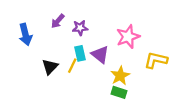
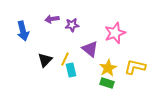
purple arrow: (58, 21) -> (52, 19), turned 40
cyan rectangle: (80, 53) -> (71, 70), moved
yellow L-shape: (156, 60) -> (135, 67), moved

